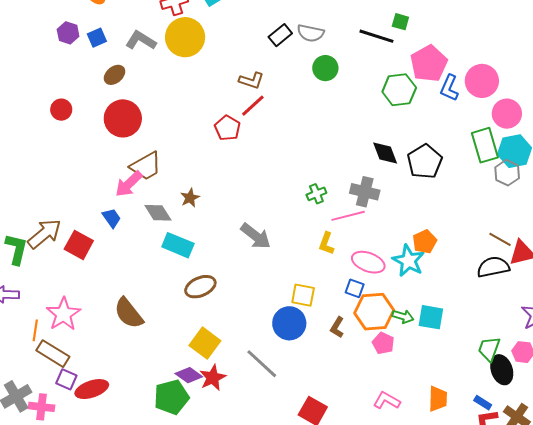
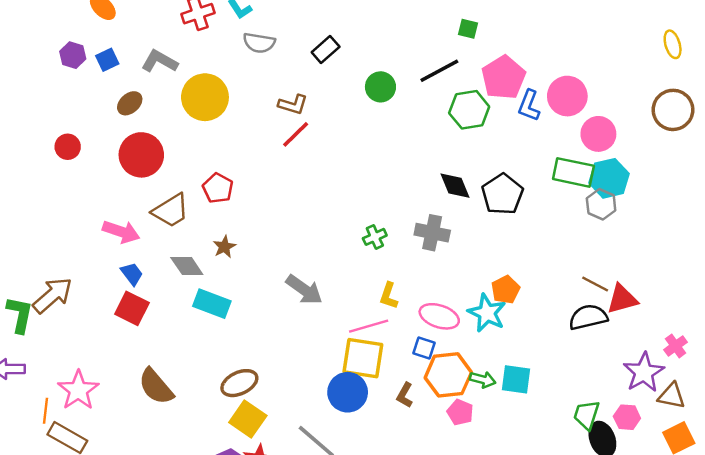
gray semicircle: (311, 33) -> (259, 43), moved
black line: (376, 36) -> (439, 71), moved, turned -44
yellow circle: (185, 37) -> (205, 97), moved
red pentagon: (227, 128) -> (218, 188), moved
green rectangle: (485, 145) -> (573, 172), turned -60
pink arrow: (129, 184) -> (121, 232), moved, turned -116
pink line: (348, 216) -> (369, 326), moved
red square: (79, 245) -> (132, 308), moved
brown ellipse: (200, 287) -> (239, 383), moved
yellow square: (303, 295) -> (363, 358), size x1.5

